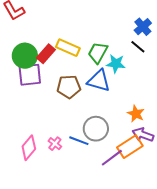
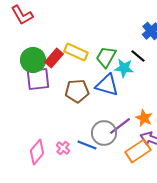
black line: (138, 47) -> (138, 56), moved
purple line: (112, 158) -> (120, 126), moved

